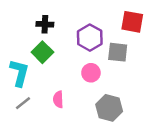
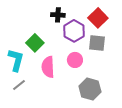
red square: (132, 22) -> (98, 18), moved, turned 36
black cross: (45, 24) -> (58, 15), moved
pink semicircle: (58, 99) -> (48, 67), moved, size x1.5

